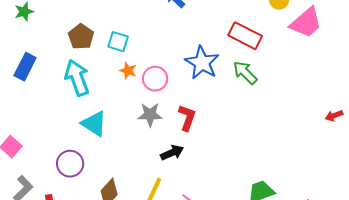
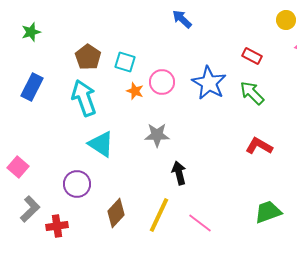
red rectangle: (245, 36) -> (252, 56), size x0.6
pink circle: (155, 79) -> (162, 82), moved
red L-shape: (187, 118) -> (259, 146), moved, turned -80
black arrow: (172, 153) -> (179, 173), turned -80

